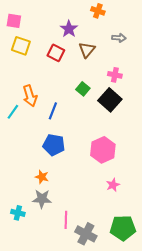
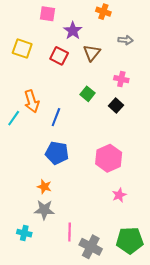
pink square: (14, 21) -> (47, 14), moved
black square: (110, 100) -> (116, 105), size x0.6
cyan cross: (18, 213) -> (24, 233), moved

